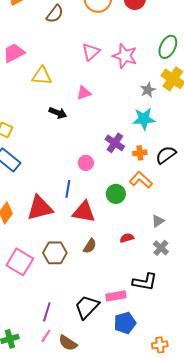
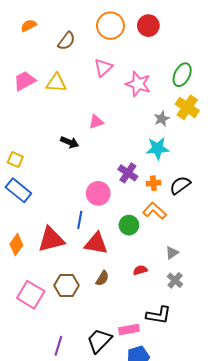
pink triangle: (91, 52) -> (103, 68), moved
yellow triangle: (42, 76) -> (56, 83), moved
pink circle: (86, 163) -> (98, 193), size x1.5

